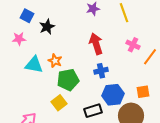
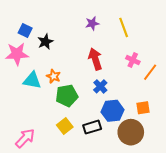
pink star: (19, 39) -> (17, 54), size x1.6
blue cross: (101, 71) -> (100, 86), turned -32
yellow square: (59, 103) -> (65, 126), moved

